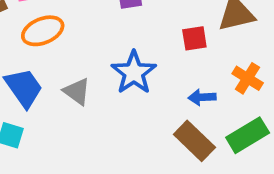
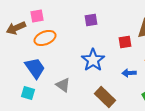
gray triangle: (77, 92) -> (63, 85), moved
brown rectangle: (194, 141) -> (105, 97), moved

